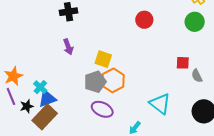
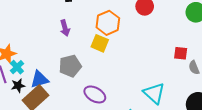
orange hexagon: (113, 80) -> (108, 23), moved
gray pentagon: (95, 82) -> (70, 66), moved
cyan cross: (40, 87) -> (17, 67), moved

